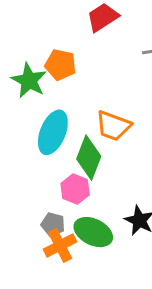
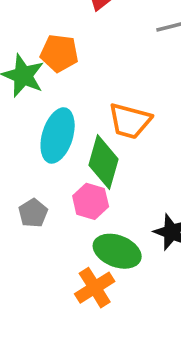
gray pentagon: (53, 224) -> (33, 213), moved, turned 30
orange cross: (60, 245) -> (95, 288), moved

